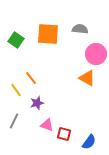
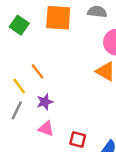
gray line: (14, 121) -> (17, 110), moved
pink triangle: (47, 125) -> (46, 129), moved

